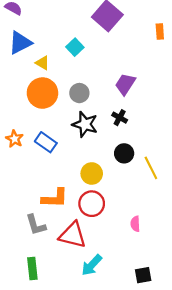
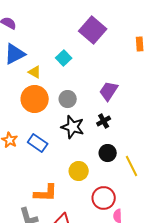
black cross: (120, 118) -> (104, 121), turned 32
red circle: (92, 204) -> (104, 198), moved

